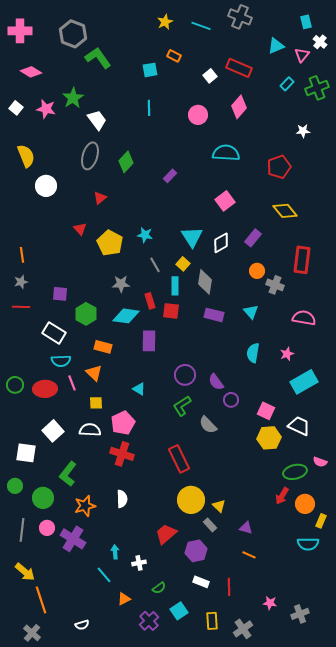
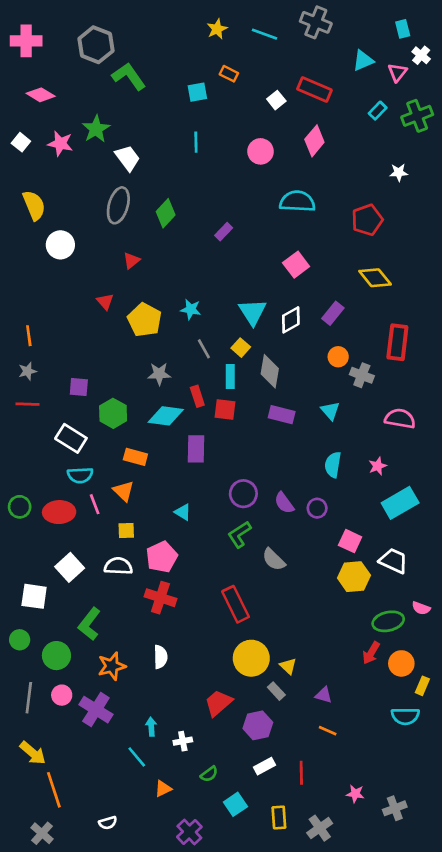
purple circle: (231, 400) -> (317, 508), moved
white rectangle: (201, 582) -> (264, 766), turned -49
purple cross: (149, 621) -> (189, 832), moved

